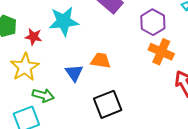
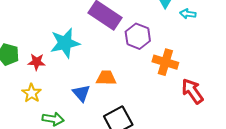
purple hexagon: (153, 22) -> (138, 36), moved
yellow star: (25, 67) -> (32, 93), size x0.7

